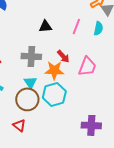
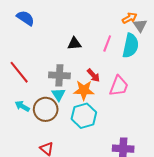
cyan semicircle: (98, 28) -> (131, 46), size x1.6
cyan triangle: (30, 82) -> (58, 94), moved
brown circle: (27, 99) -> (46, 109), moved

